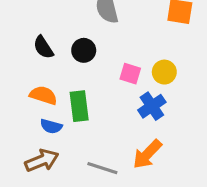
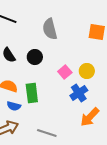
pink square: (130, 74) -> (65, 72), turned 32
orange arrow: (147, 154) -> (90, 117), moved

